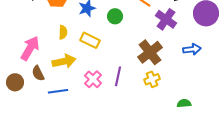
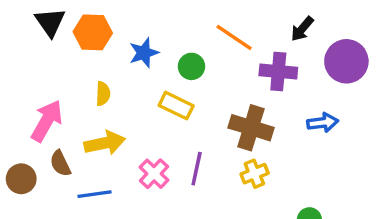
purple cross: (166, 19) -> (278, 72), turned -30
yellow rectangle: (90, 40) -> (176, 106), moved
brown cross: (150, 52) -> (251, 128), turned -35

